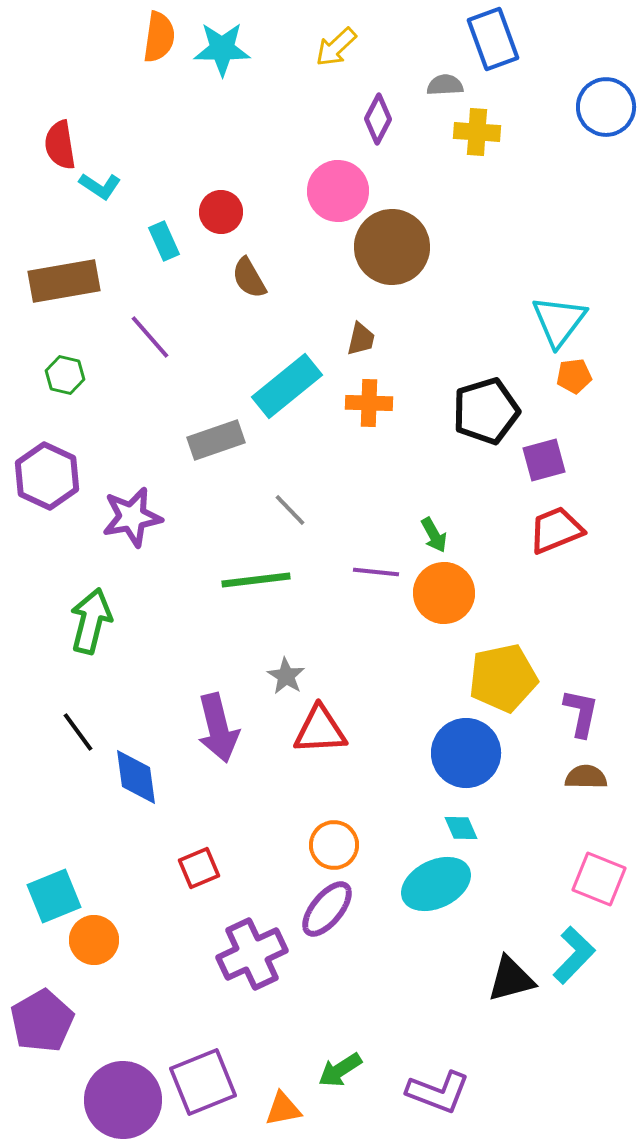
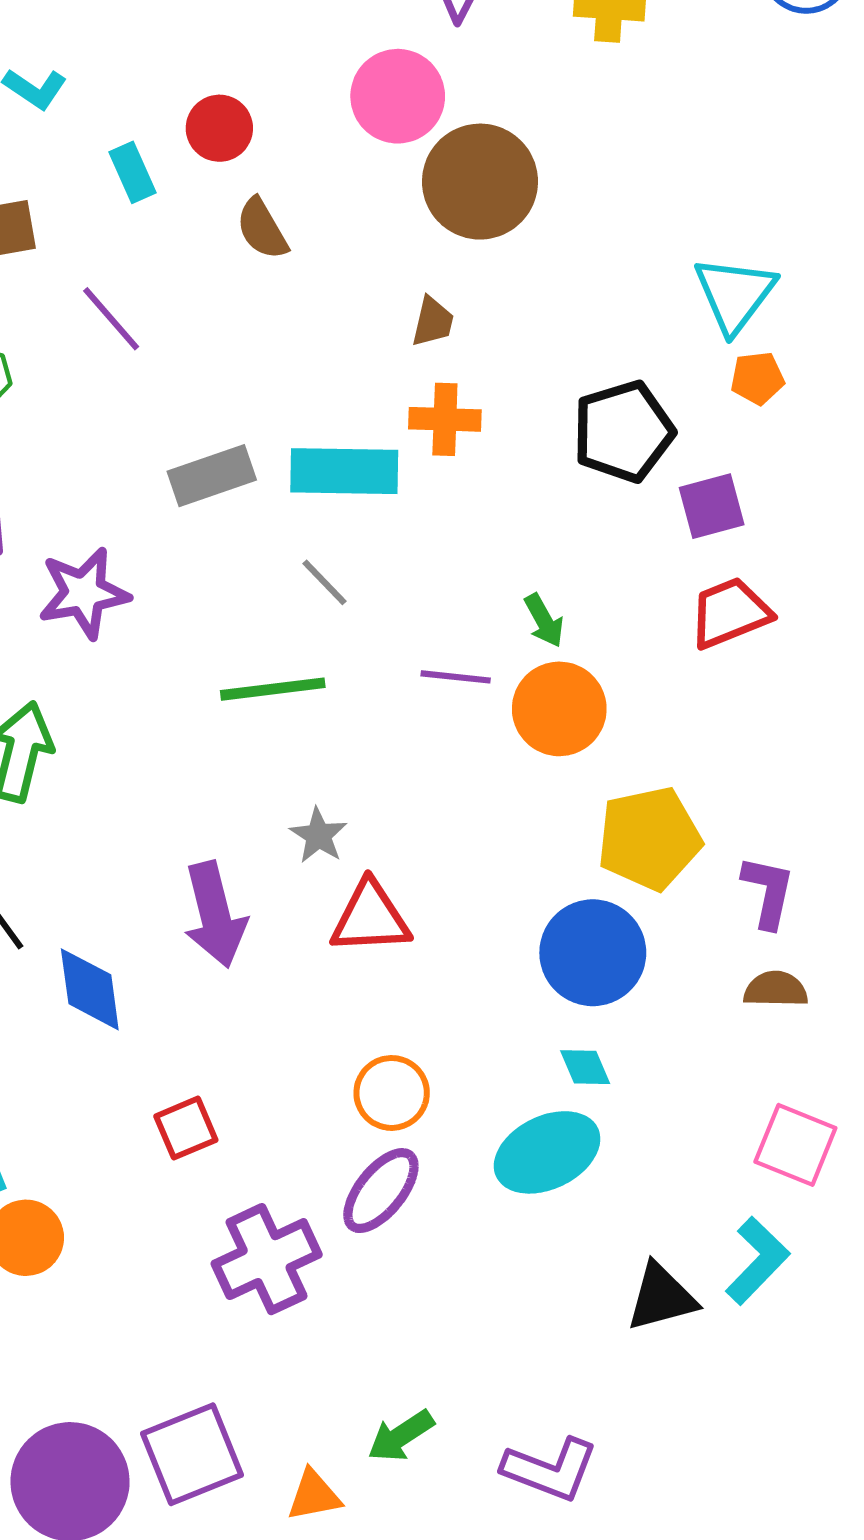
cyan rectangle: (287, 386) -> (344, 471), moved, turned 40

